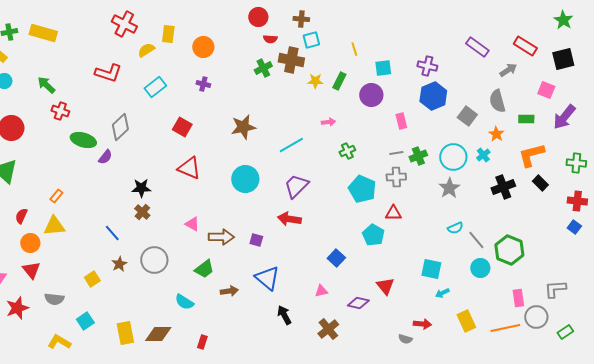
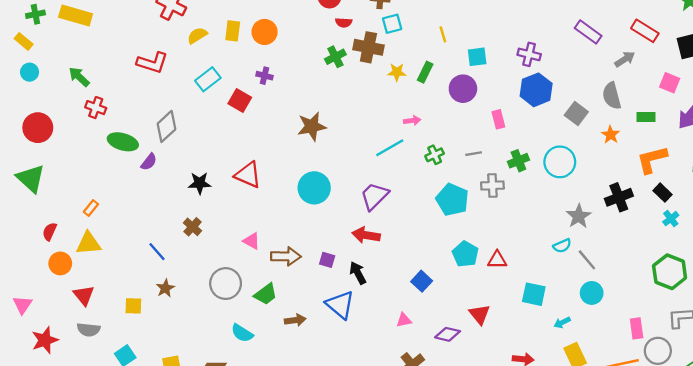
yellow rectangle: (168, 34) -> (233, 31), moved
red square: (182, 127) -> (240, 100), moved
cyan line: (291, 145) -> (390, 148), moved
gray line: (396, 153) -> (474, 154), moved
cyan cross: (483, 155) -> (671, 219), moved
black star: (141, 188) -> (200, 183), moved
gray star: (449, 188) -> (579, 216), moved
red triangle: (393, 213) -> (497, 260), moved
green hexagon: (509, 250) -> (670, 272), moved
gray circle: (154, 260) -> (226, 284), moved
red triangle: (31, 270) -> (84, 295), moved
yellow square: (92, 279) -> (133, 306), turned 35
cyan arrow: (442, 293) -> (562, 322), moved
black arrow: (284, 315) -> (358, 273), moved

